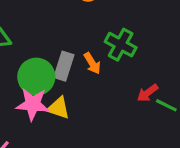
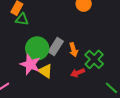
green cross: (121, 45) -> (94, 59), moved
red arrow: (148, 93) -> (78, 73), moved

